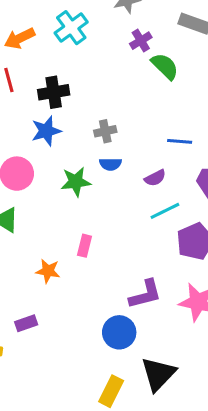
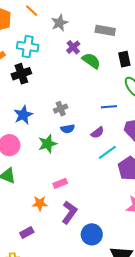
cyan cross: (71, 28) -> (28, 47), turned -35
black cross: (54, 92) -> (21, 74), moved
pink rectangle: (85, 246) -> (60, 183), turned 64
purple L-shape: (145, 294) -> (69, 212), moved, turned -30
purple rectangle: (26, 323) -> (27, 233), moved

